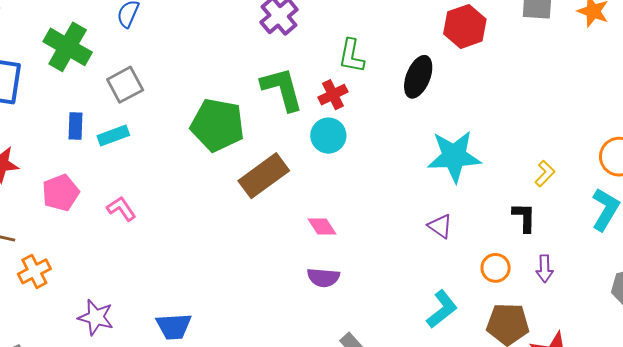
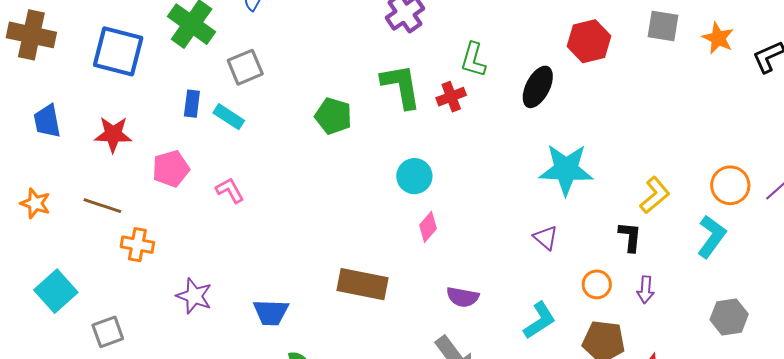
green pentagon: (217, 125) -> (333, 116), size x0.7
cyan rectangle: (113, 136) -> (229, 117), turned 48
cyan circle: (328, 136) -> (414, 176), moved
yellow L-shape: (545, 174) -> (655, 195), size x1.4
brown rectangle: (264, 176) -> (362, 284), moved, turned 42
pink diamond: (322, 226) -> (428, 227), turned 68
orange cross: (34, 271) -> (137, 245), turned 32
purple semicircle: (323, 277) -> (463, 297), moved

